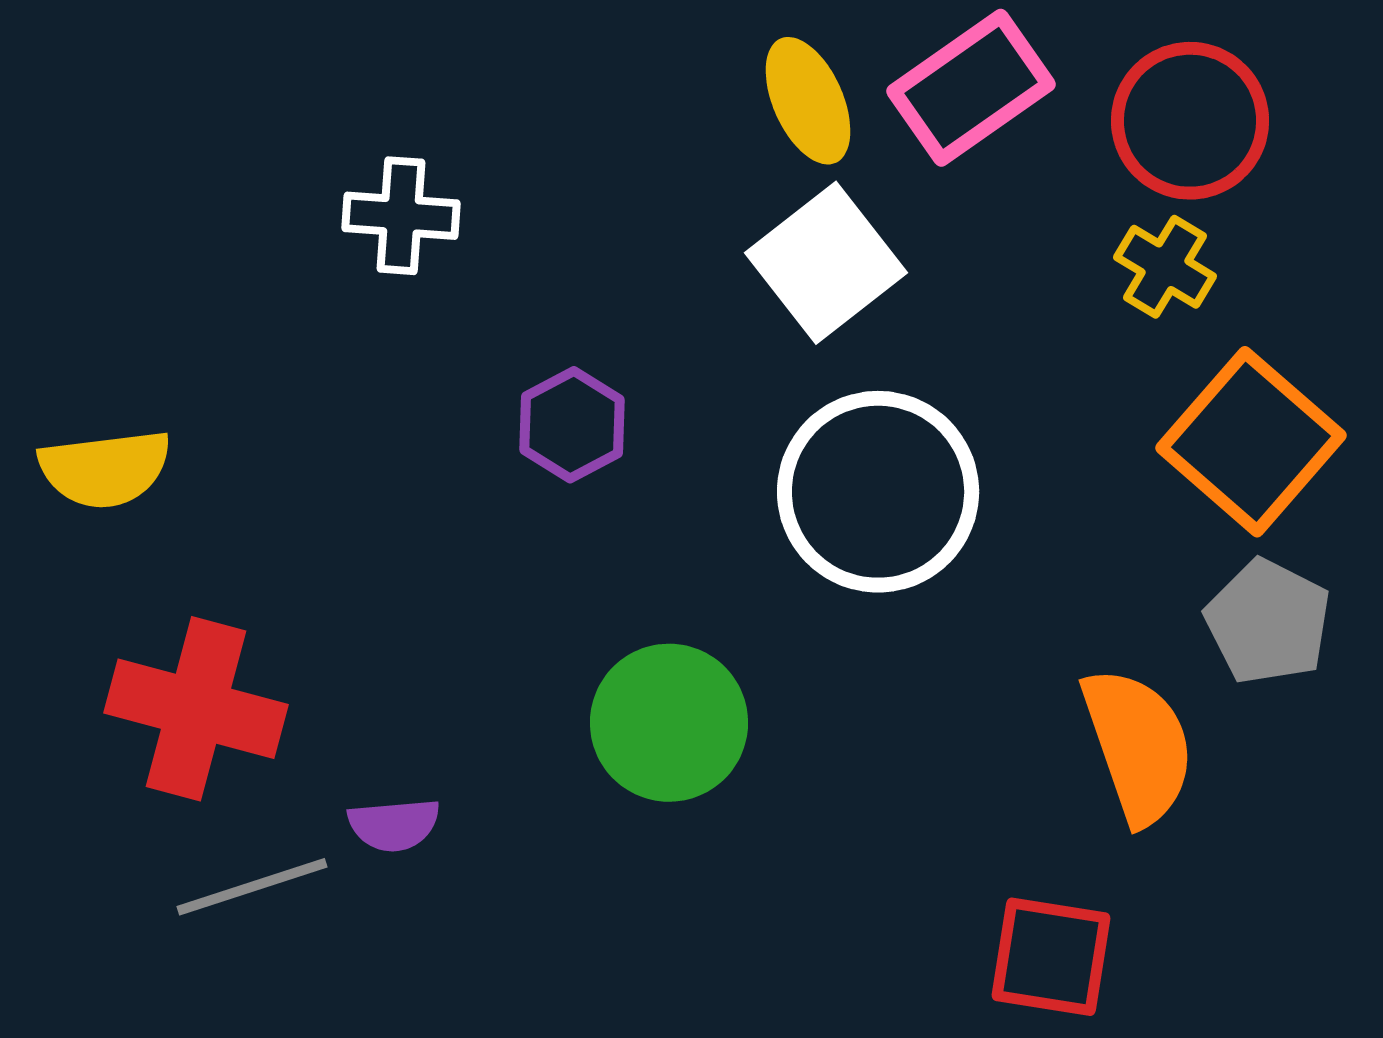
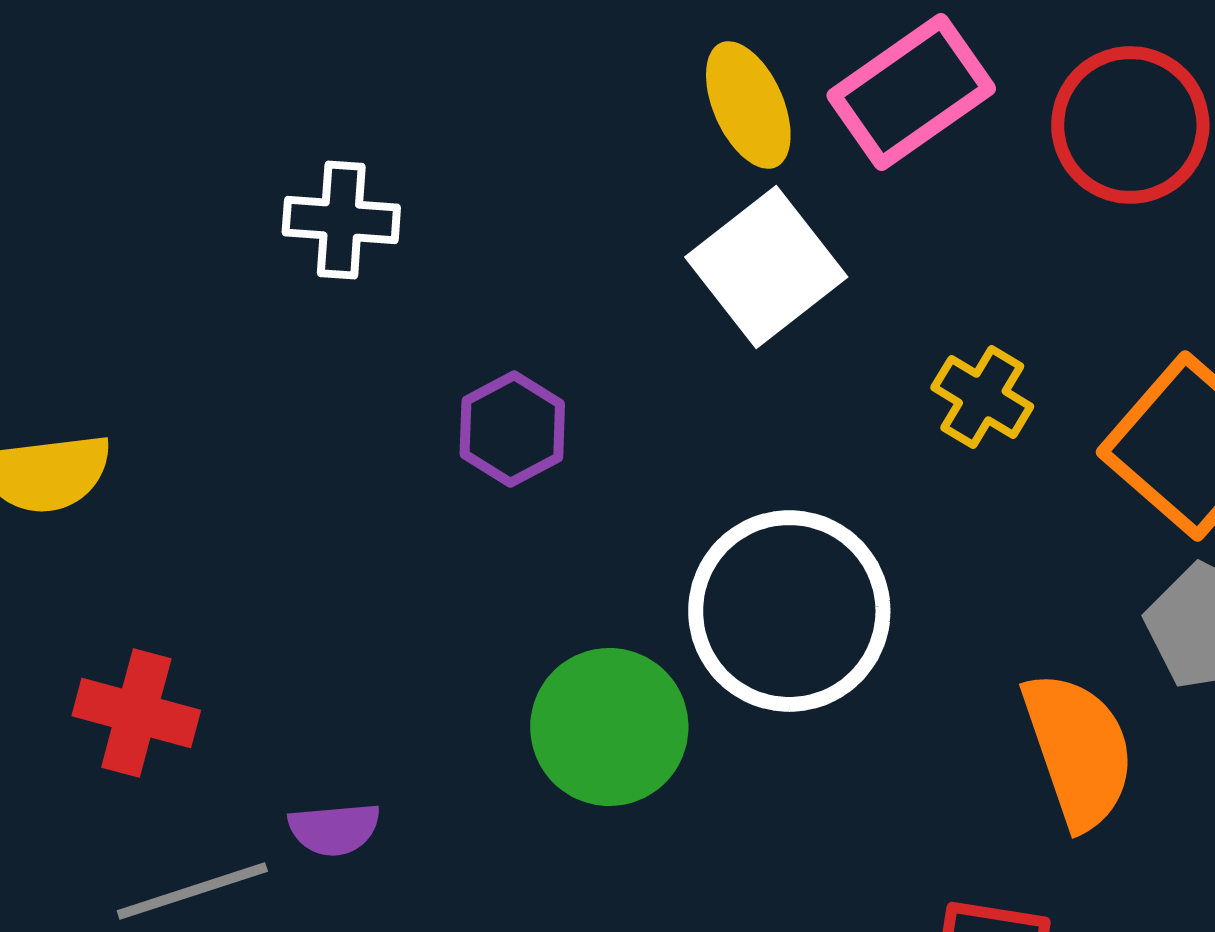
yellow cross: (1165, 267) -> (982, 397), moved
white circle: (878, 492) -> (789, 611), moved
red cross: (196, 709) -> (136, 713), size x0.7

